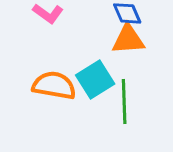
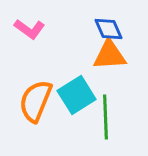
orange semicircle: (54, 86) -> (36, 101), turned -78

